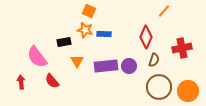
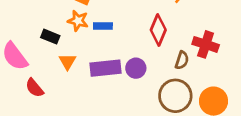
black rectangle: (64, 42) -> (50, 37), turned 32
red cross: (182, 48) -> (206, 44), turned 30
brown semicircle: (154, 60) -> (182, 60), moved

